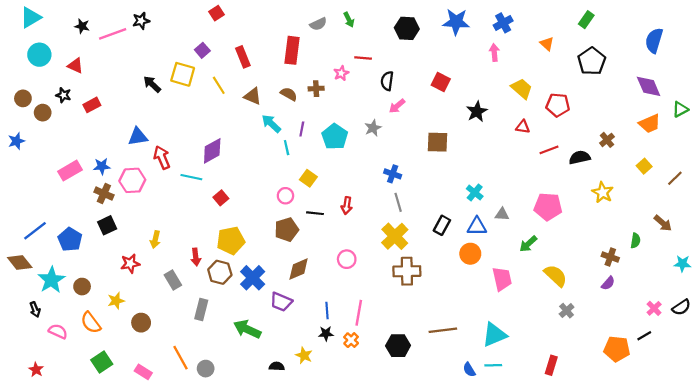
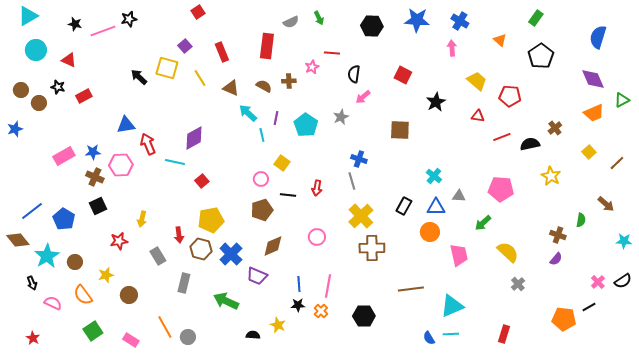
blue cross: (503, 23) -> (460, 21), turned -30
gray line: (398, 202) -> (352, 181), moved
brown line: (443, 330) -> (411, 289), moved

